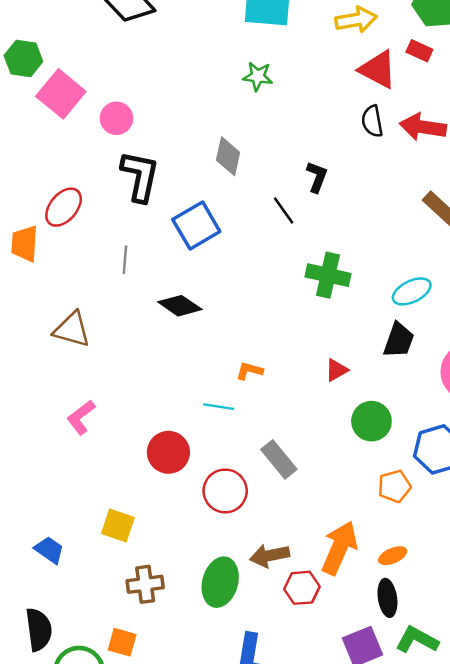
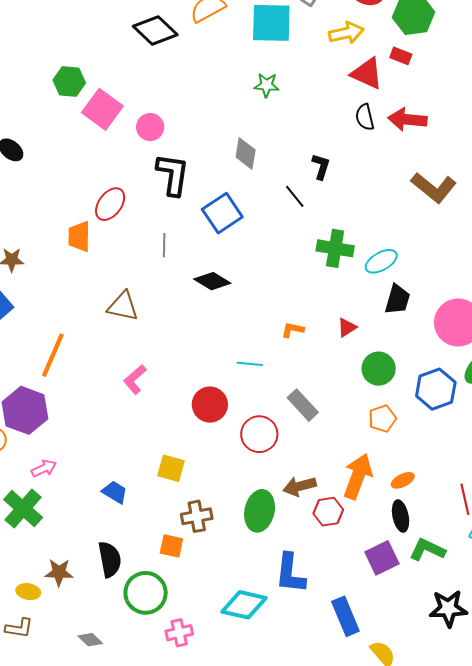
cyan ellipse: (412, 291) -> (381, 261), moved
orange L-shape: (249, 371) -> (293, 330), moved
orange pentagon: (394, 486) -> (382, 419), moved
orange square: (122, 642) -> (171, 546), moved

